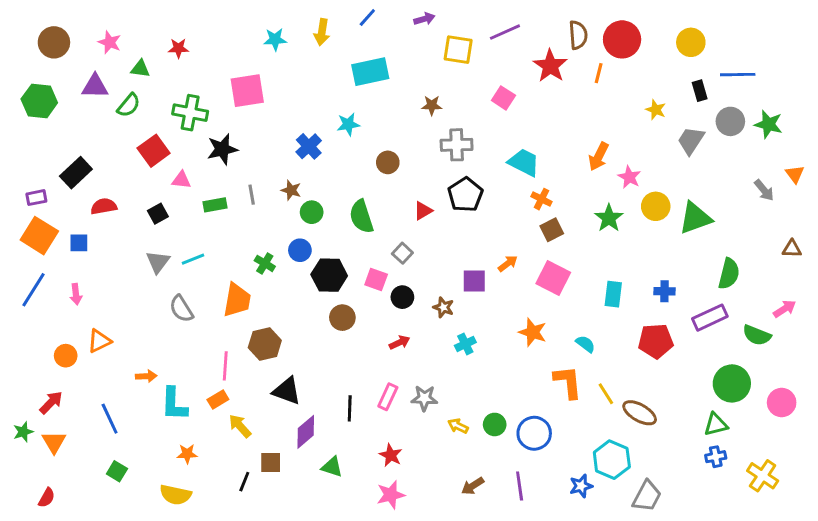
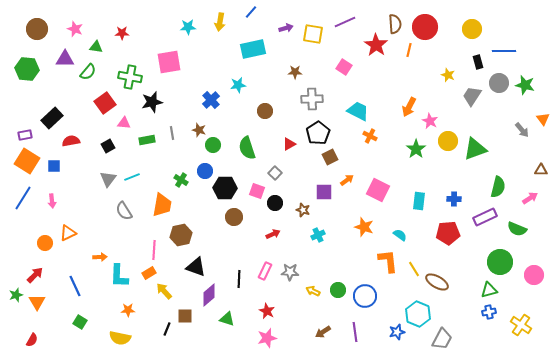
purple arrow: (424, 19) -> (286, 28), moved
brown square: (552, 230) -> (330, 157), moved
pink arrow: (785, 309) -> (530, 198), moved

